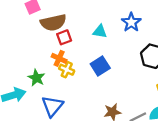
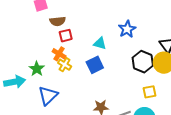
brown semicircle: (53, 23) -> (58, 21), size x0.7
cyan triangle: (100, 32) -> (100, 43), moved

